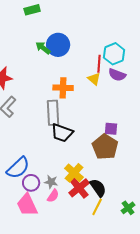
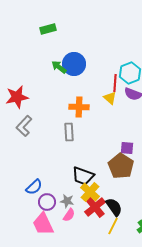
gray rectangle: (53, 113) -> (69, 132), size x0.7
black trapezoid: (62, 133) -> (83, 176), moved
blue semicircle: (18, 168) -> (34, 187), size x0.7

